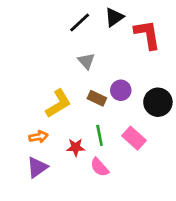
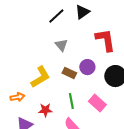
red L-shape: (147, 35) -> (105, 40), moved
orange arrow: (38, 137) -> (17, 97), moved
red star: (76, 147) -> (45, 110), moved

